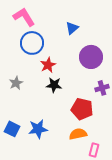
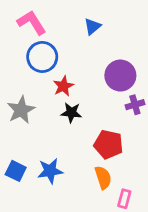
blue triangle: (72, 28) -> (93, 26), moved
gray star: (16, 83) -> (21, 110), size x1.5
purple cross: (102, 88) -> (135, 105), moved
orange semicircle: (78, 134) -> (103, 178), turned 84

